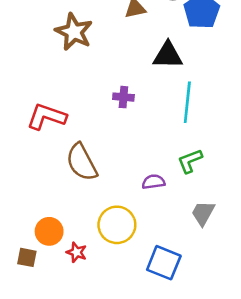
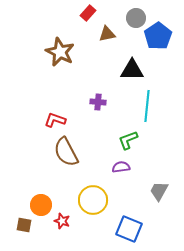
red L-shape: (46, 117) -> (55, 120), moved, size x0.7
green L-shape: (190, 161) -> (128, 140), moved

